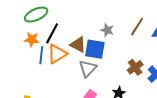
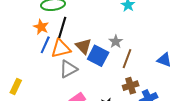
brown line: (137, 27) -> (127, 59), moved, turned -30
black line: (52, 33) -> (62, 27), turned -30
gray triangle: (88, 68) -> (68, 69), moved

